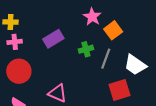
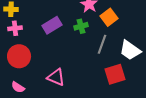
green cross: (86, 49) -> (81, 26), moved

